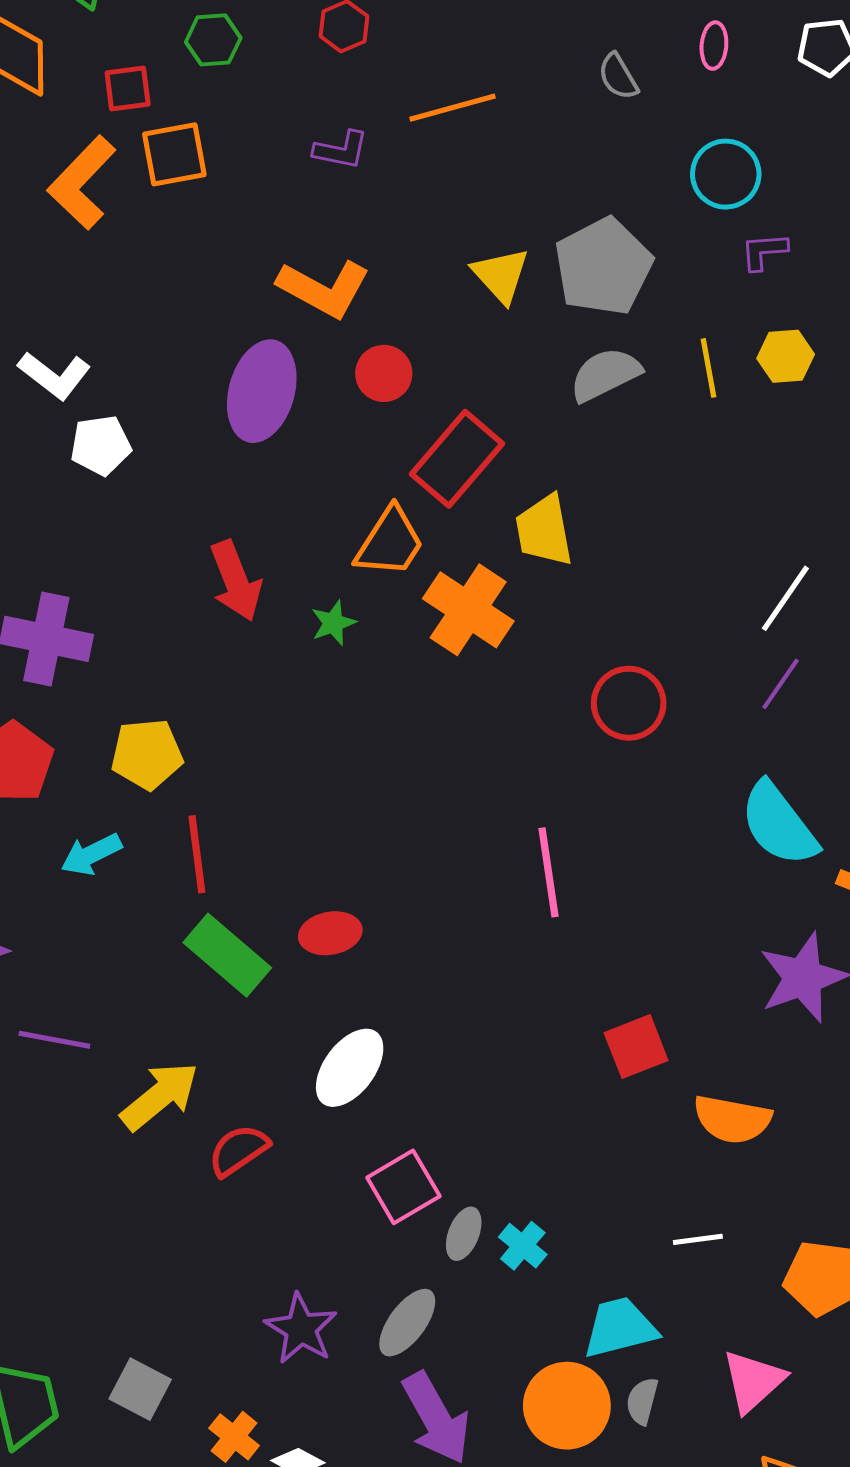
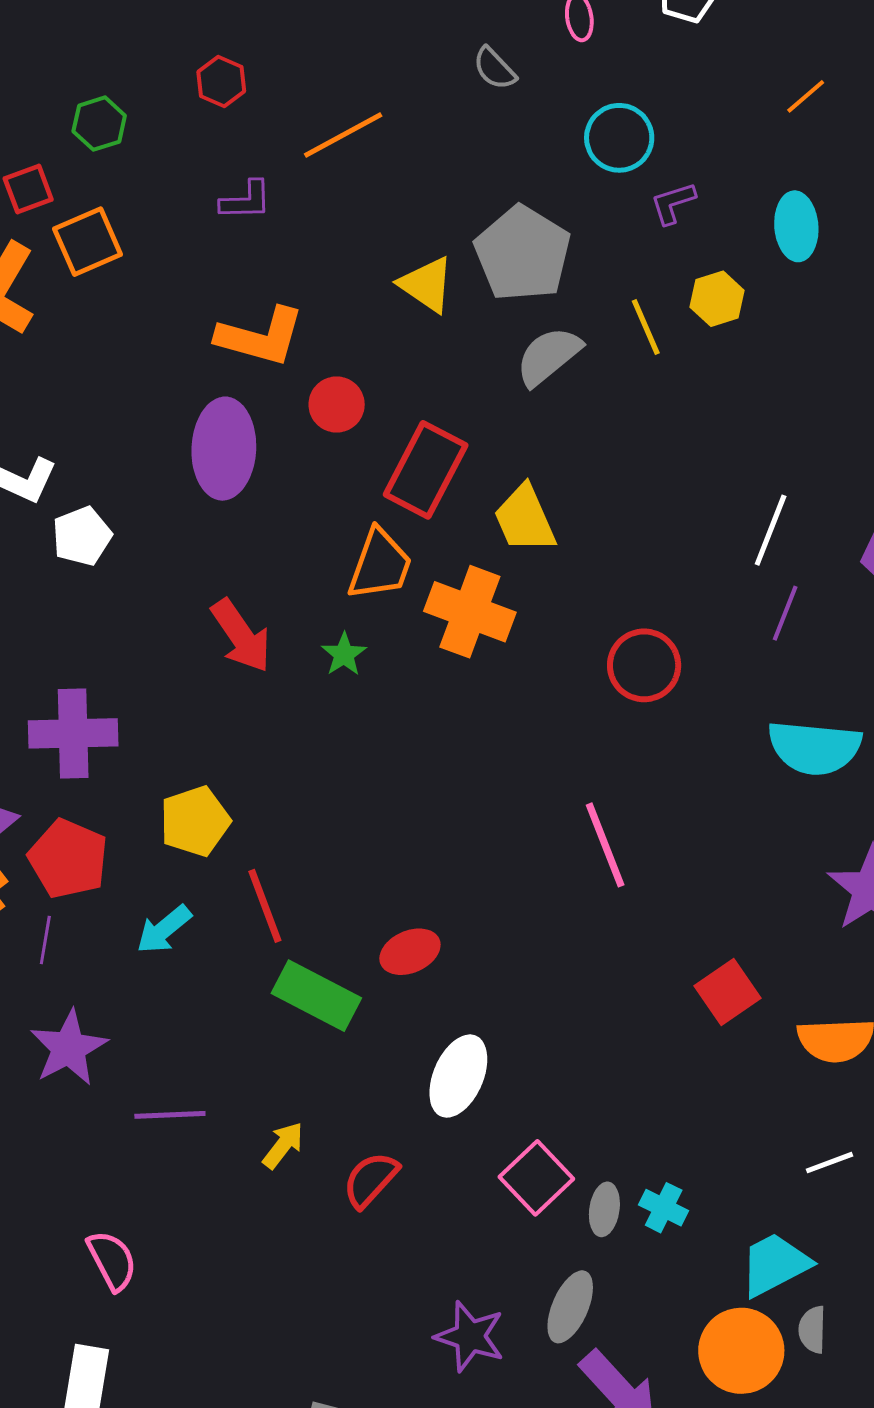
cyan semicircle: (779, 824) -> (814, 748), turned -34
yellow arrow: (160, 1096) -> (283, 1145), size x0.6

